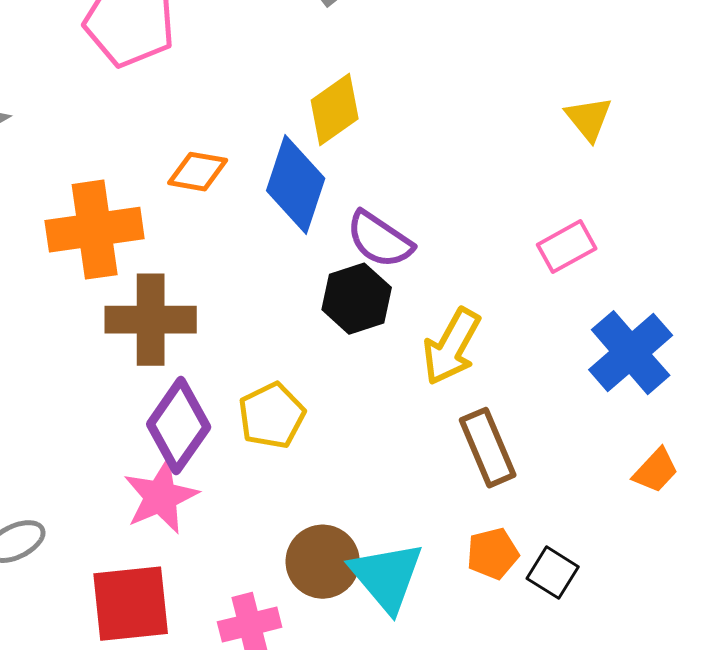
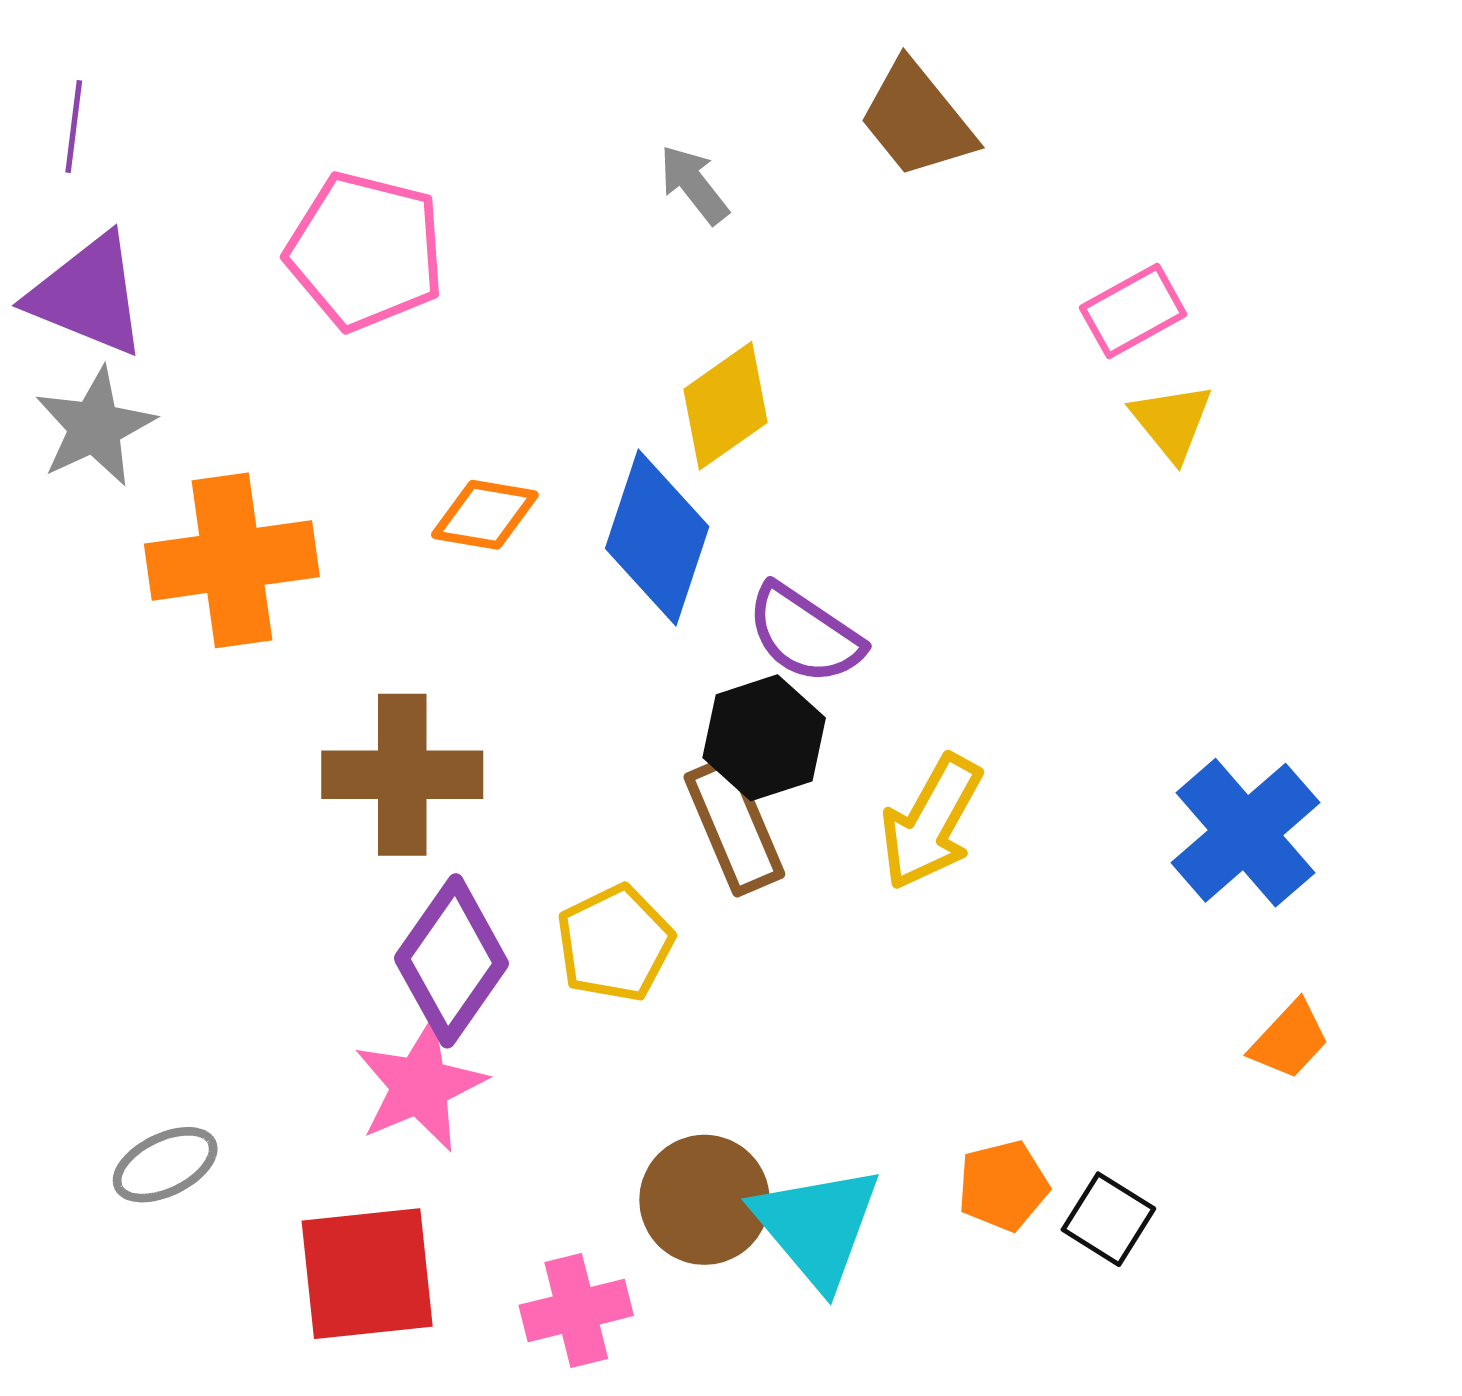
orange cross: (95, 230) -> (232, 560), moved
pink rectangle: (567, 247) -> (1133, 311), moved
brown rectangle: (488, 448) -> (734, 826), moved

